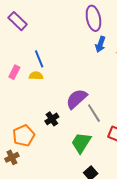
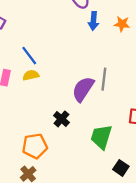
gray line: (94, 113) -> (104, 79), moved, turned 54
orange pentagon: (24, 136) -> (35, 146), turned 30

